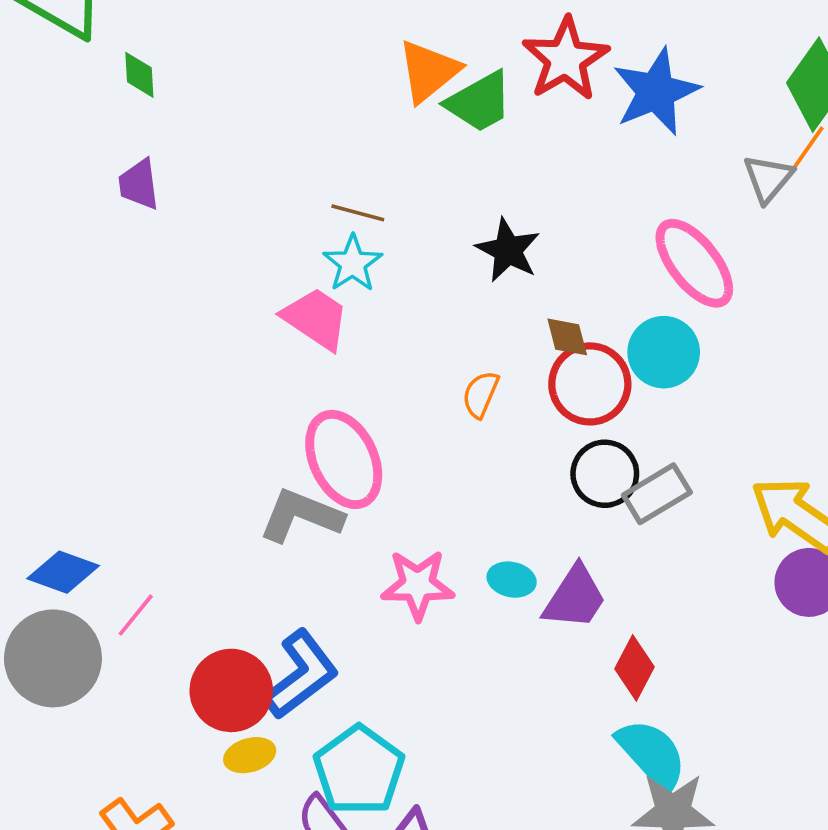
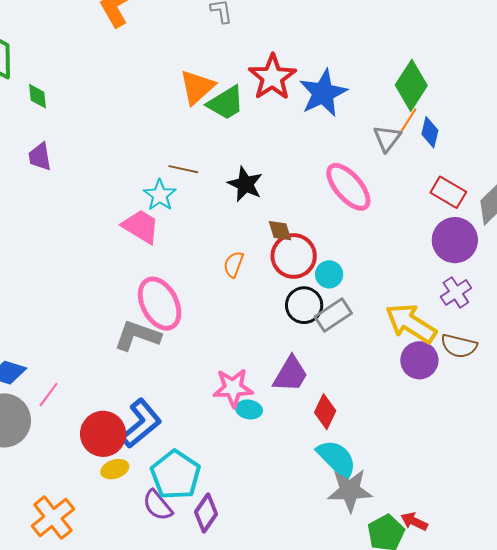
brown line: (358, 213) -> (183, 169), moved
cyan circle: (664, 352) -> (329, 274), moved, size x0.7
cyan ellipse: (512, 580) -> (249, 409), moved
pink star: (418, 585) -> (233, 388), moved

